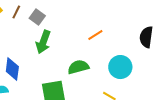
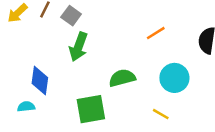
orange line: (95, 35) -> (156, 33), moved

